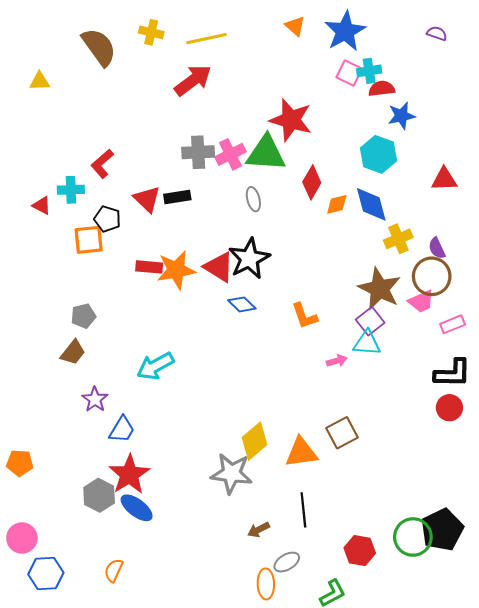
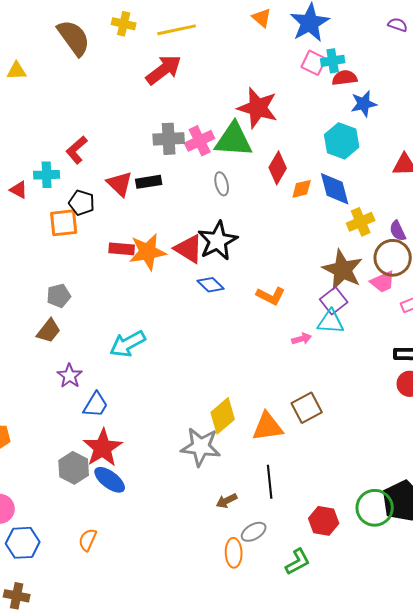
orange L-shape: (304, 316) -> (271, 296), turned -44

